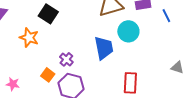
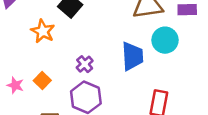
orange square: (48, 75) -> (42, 81), moved

